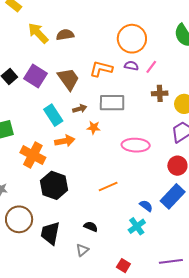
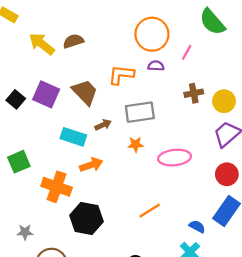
pink line: (151, 67) -> (187, 52), moved
cyan rectangle: (53, 115) -> (73, 137), turned -30
orange star: (94, 128) -> (136, 144), moved

